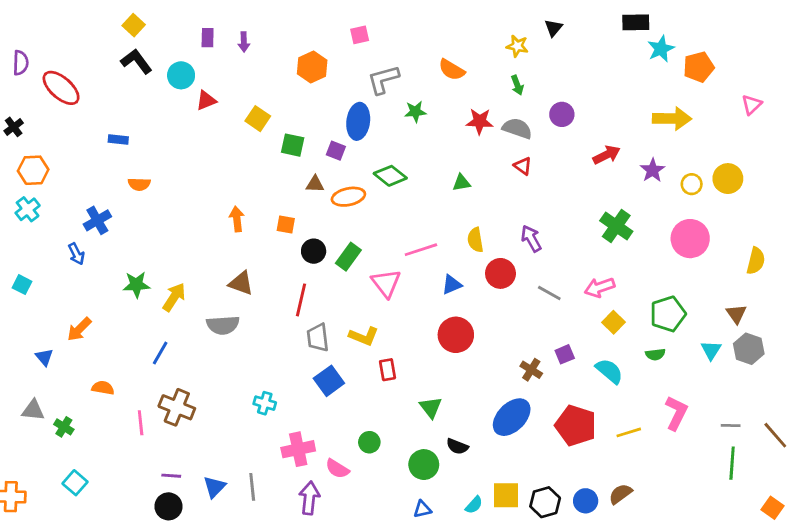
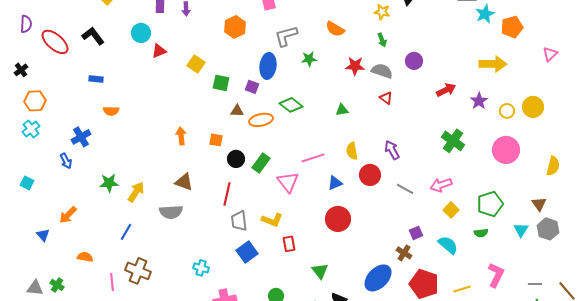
black L-shape: (136, 61) -> (93, 36), moved
brown cross: (531, 370) -> (404, 253), moved
gray triangle: (33, 410) -> (35, 288), moved

